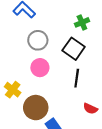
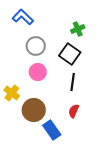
red semicircle: (90, 109) -> (74, 111), moved, turned 88

